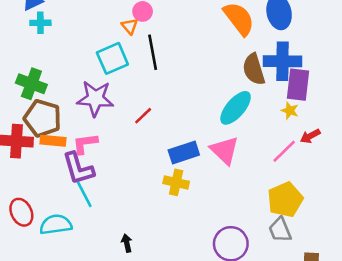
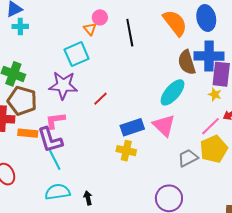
black line: (153, 52) -> (130, 33), moved
orange rectangle: (53, 141) -> (28, 133), moved
yellow pentagon: (285, 200) -> (214, 149), moved
cyan semicircle: (56, 225) -> (58, 192), moved
gray trapezoid: (280, 230) -> (188, 158), moved, turned 85

